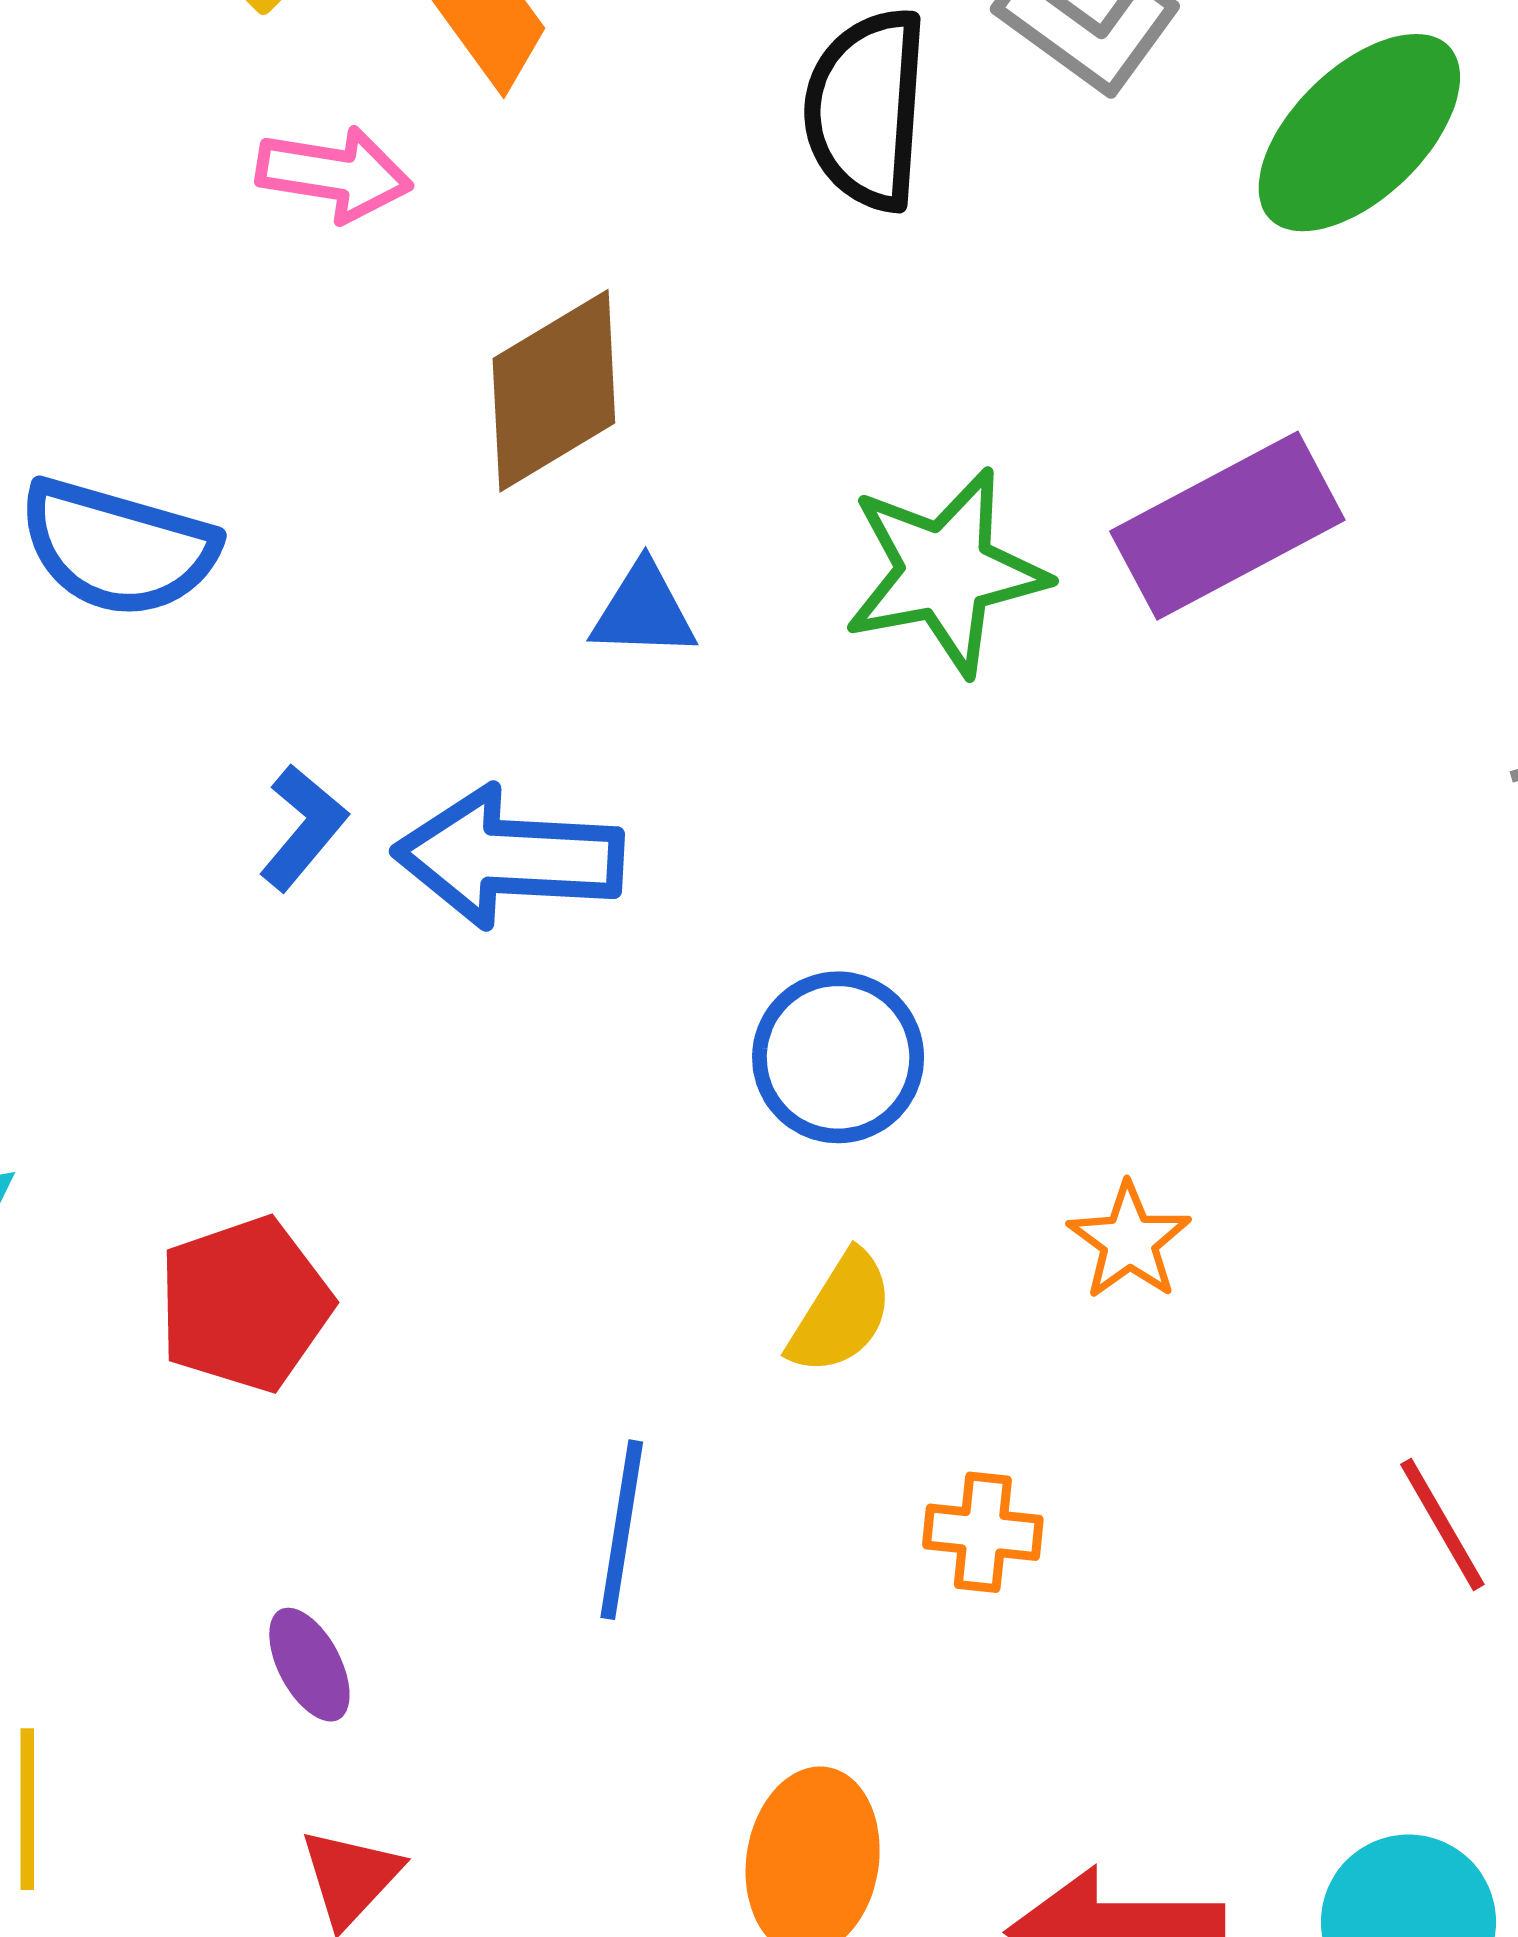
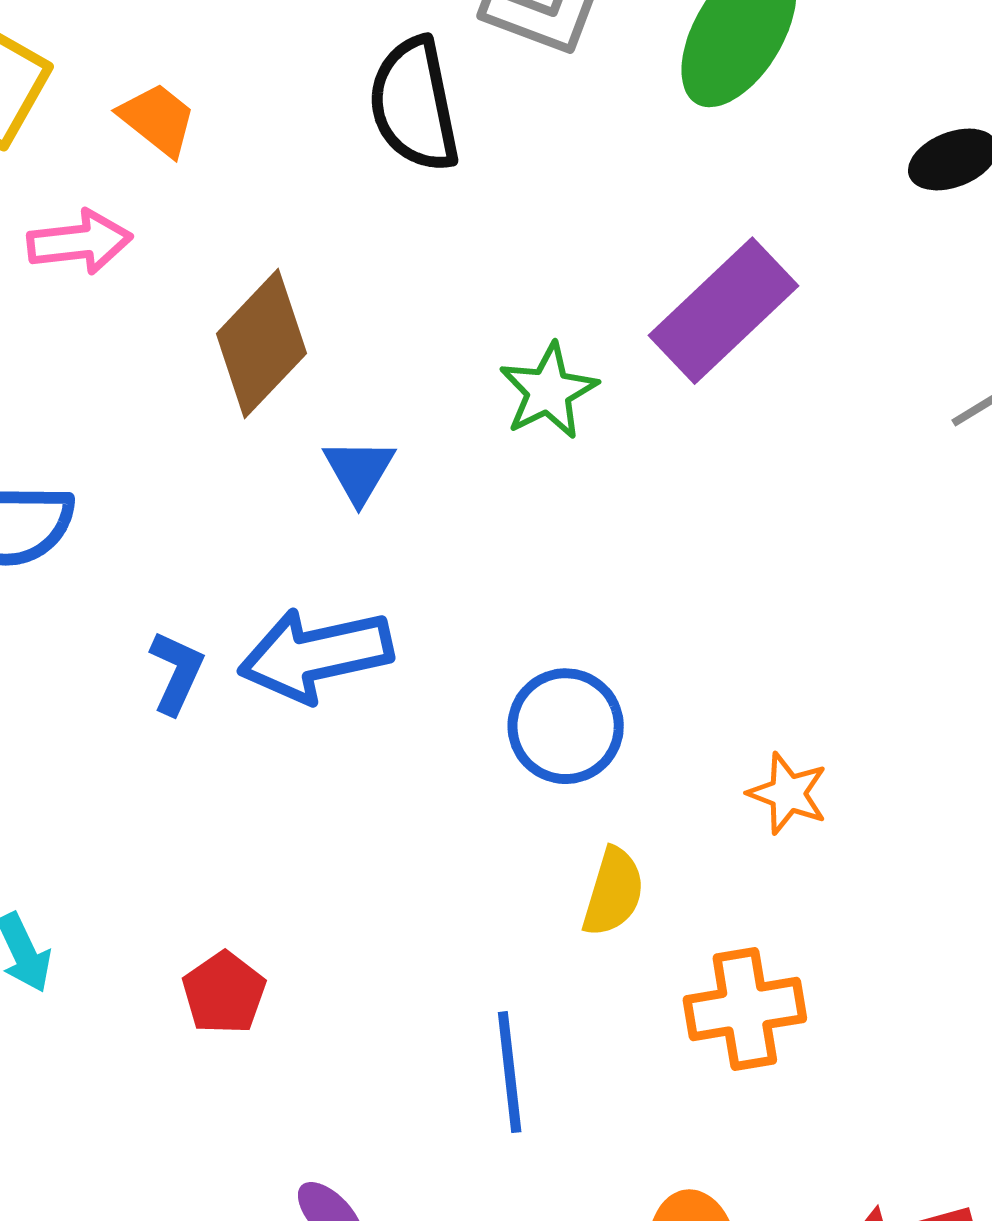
green star: (945, 572) -> (548, 391), size x0.7
blue triangle: (643, 611) -> (359, 471), turned -46
red pentagon: (245, 1304) -> (224, 993), size x0.7
orange cross: (983, 1532) -> (745, 1009), size x1.5

